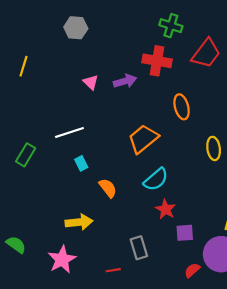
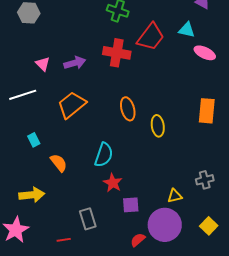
red cross: (157, 61) -> (117, 53), moved
orange ellipse: (182, 107) -> (128, 109), moved
white line: (69, 132) -> (23, 95), moved
orange trapezoid: (143, 139) -> (72, 105), moved
cyan semicircle: (156, 179) -> (104, 155), turned -30

